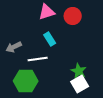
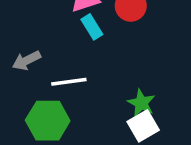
cyan rectangle: (50, 39) -> (92, 27), moved

